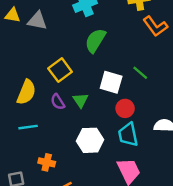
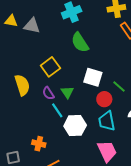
green semicircle: (95, 41) -> (80, 42), turned -65
green line: (140, 73) -> (119, 86), moved
yellow semicircle: (26, 92) -> (22, 85), turned -40
cyan line: (28, 127) -> (57, 110), moved, turned 63

